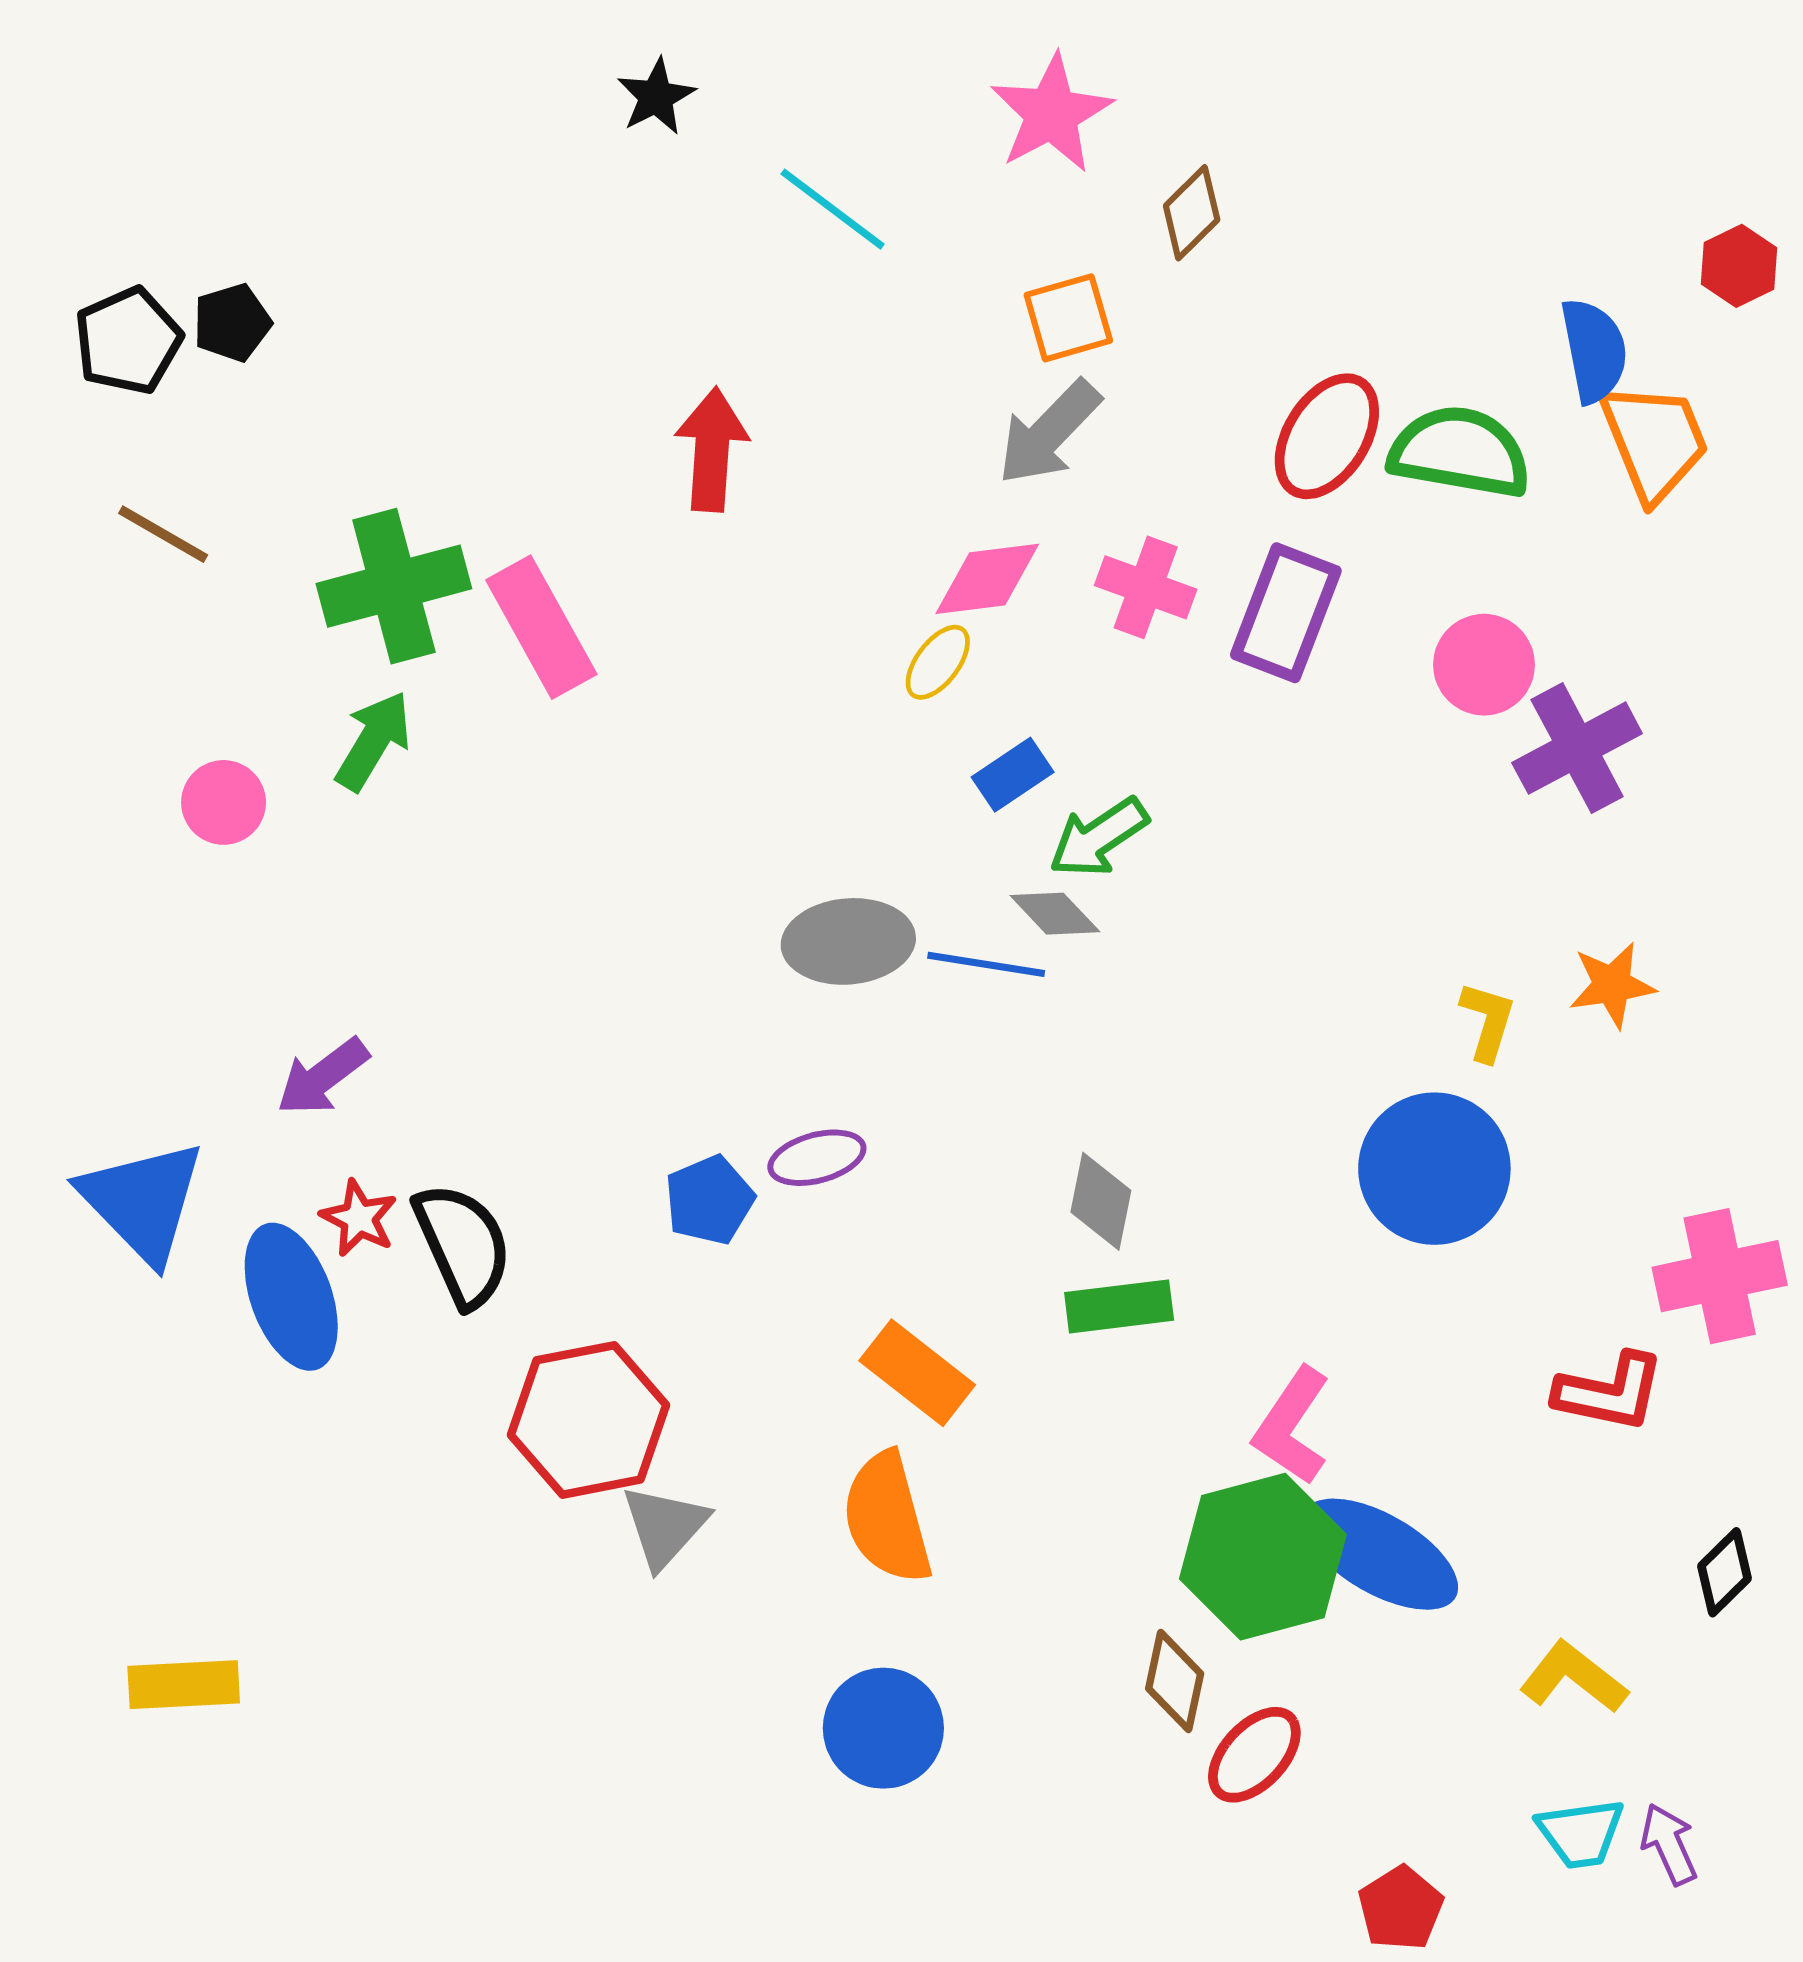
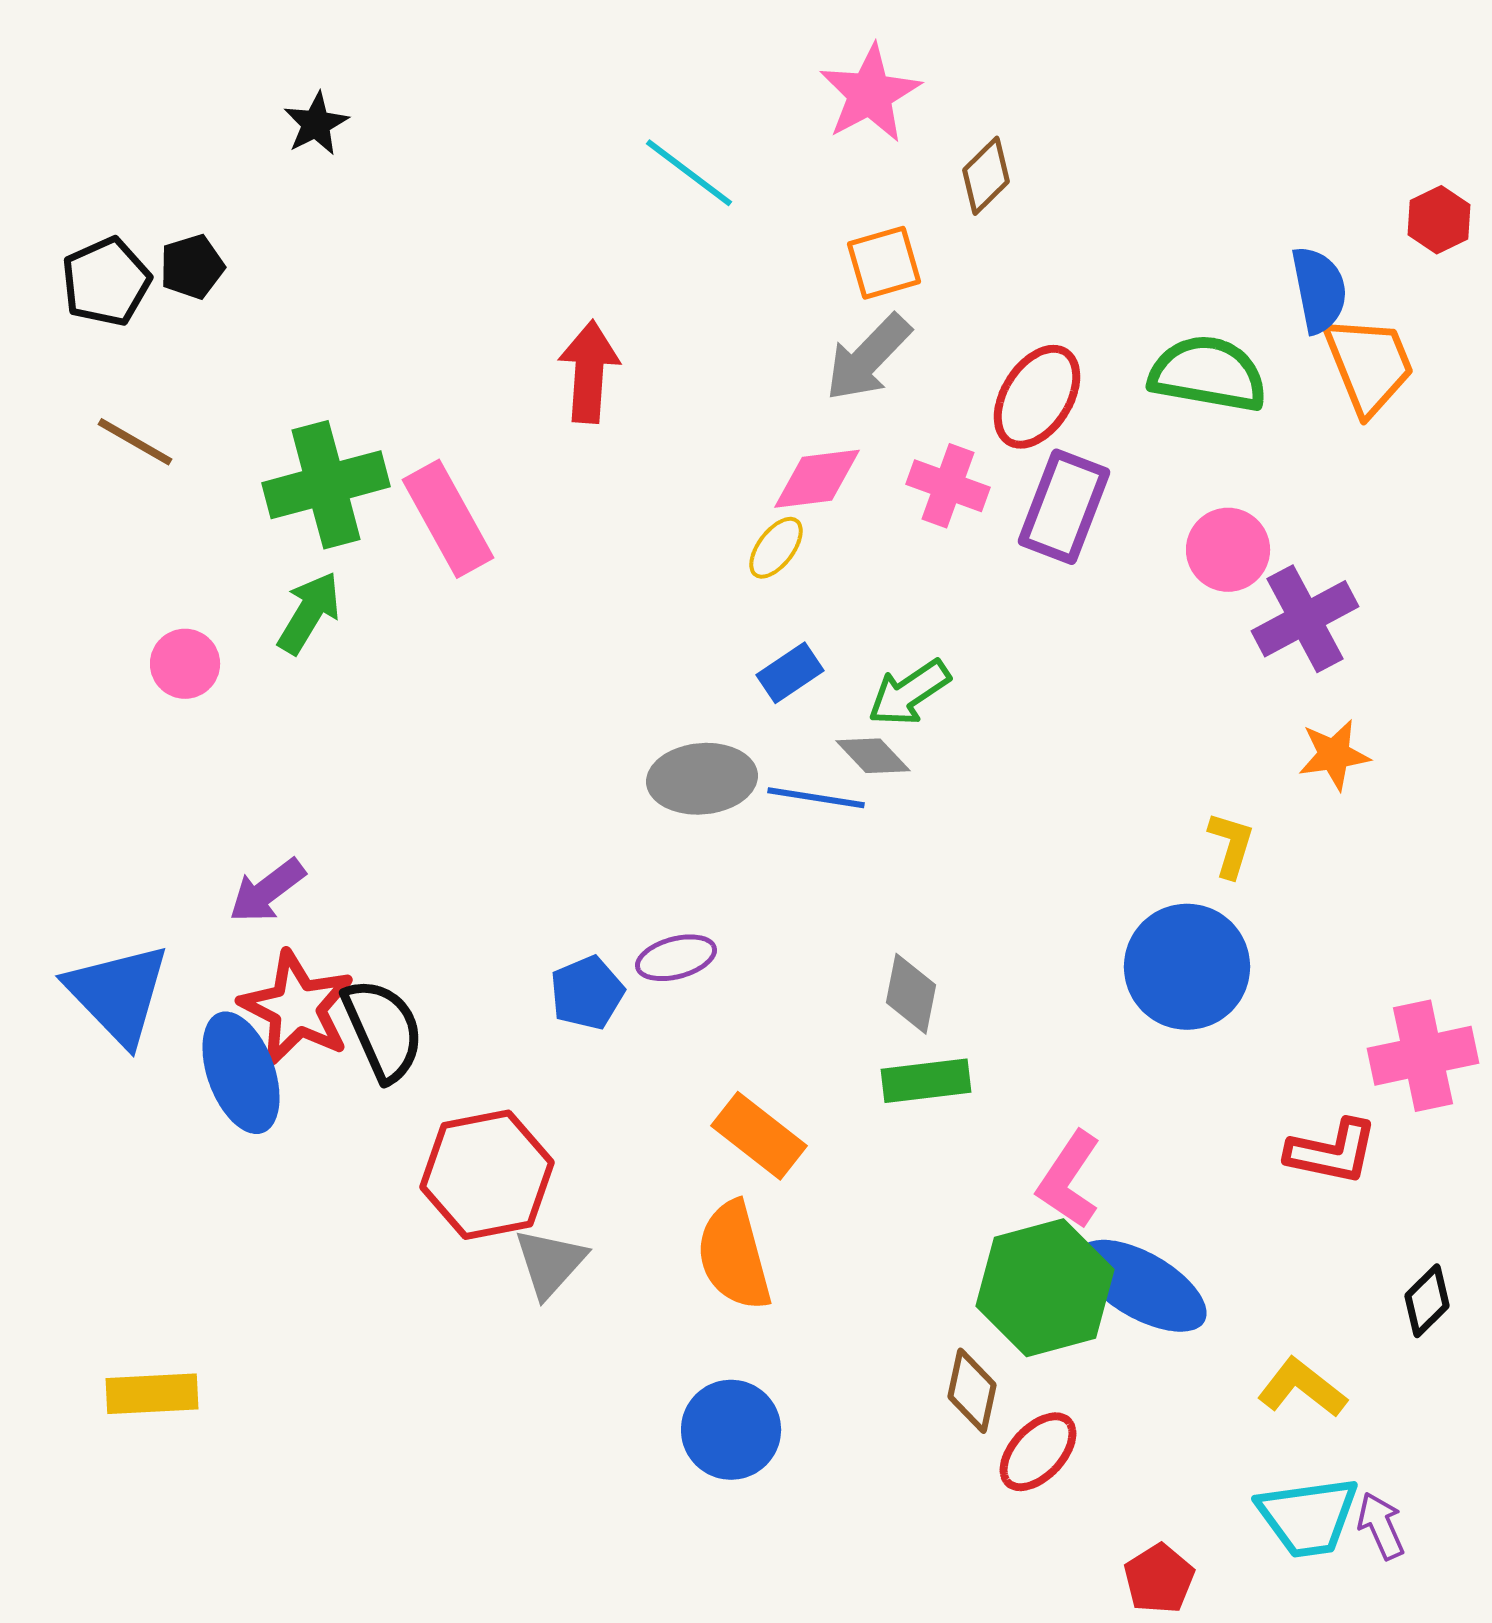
black star: (656, 97) -> (316, 124), moved
red ellipse: (1327, 436) -> (1037, 397), moved
blue rectangle: (1013, 775) -> (790, 673), moved
orange star: (1612, 985) -> (1334, 755), moved
red star: (359, 1218) -> (297, 1008), size x1.8
cyan trapezoid: (1581, 1833) -> (1308, 1517), size x1.4

